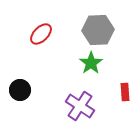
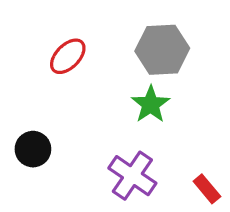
red rectangle: (125, 92) -> (207, 189), moved, turned -36

